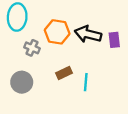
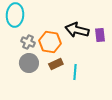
orange hexagon: (57, 32) -> (50, 42), moved
gray circle: (22, 82) -> (29, 63), moved

